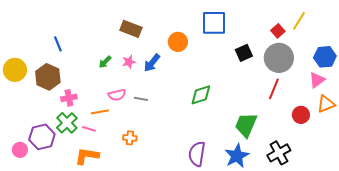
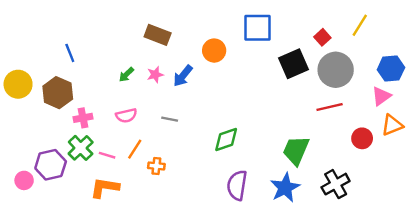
red square: (278, 31) -> (322, 37), moved
black square: (244, 53) -> (294, 64), size x1.4
red line: (274, 89) -> (330, 107), turned 55
pink semicircle: (117, 95) -> (126, 115), moved
green diamond: (201, 95) -> (226, 140), moved
orange line: (100, 112) -> (135, 149), moved, turned -48

